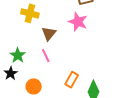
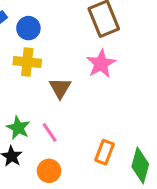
pink star: (78, 22) -> (101, 64), turned 30
pink line: (46, 56) -> (50, 132), moved

